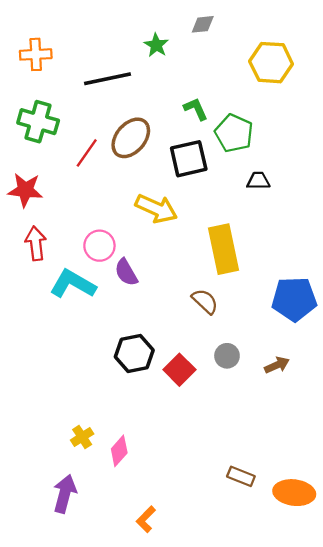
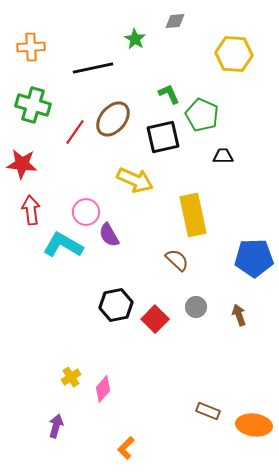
brown arrow: (277, 365) -> (239, 315), turned -85
purple arrow: (65, 494) -> (56, 426), size x0.7

